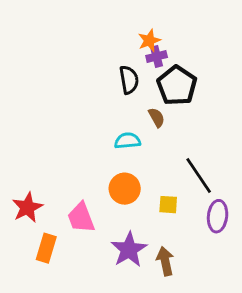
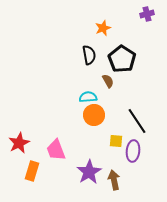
purple cross: (157, 57) -> (147, 14), moved
orange circle: (125, 189) -> (94, 115), moved
purple ellipse: (218, 216) -> (133, 151), moved

